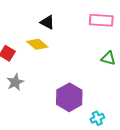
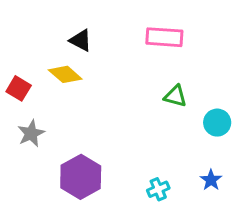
purple hexagon: (69, 97) -> (81, 177), moved

